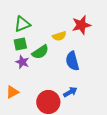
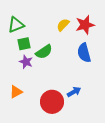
green triangle: (22, 24) -> (16, 25), moved
yellow semicircle: (59, 36) -> (63, 25), moved, turned 152
blue semicircle: (72, 61) -> (84, 53), moved

